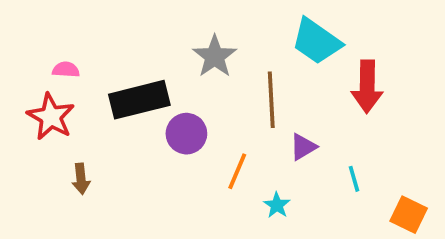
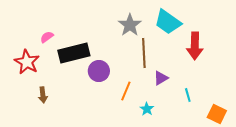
gray star: (215, 56) -> (130, 25), moved
pink semicircle: (66, 70) -> (47, 37), moved, turned -40

